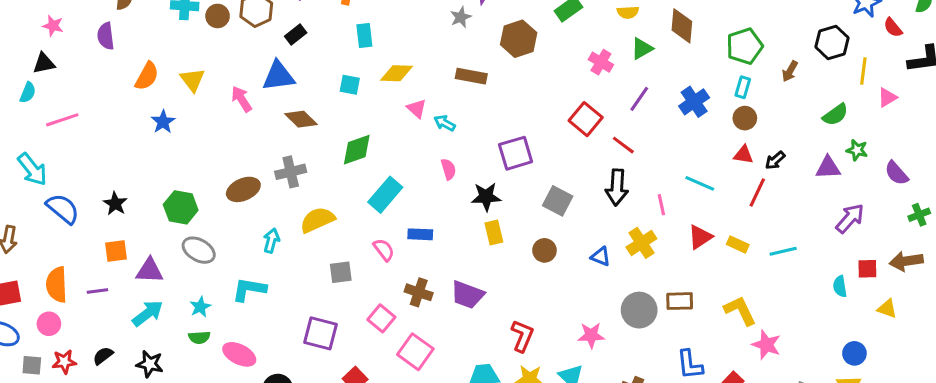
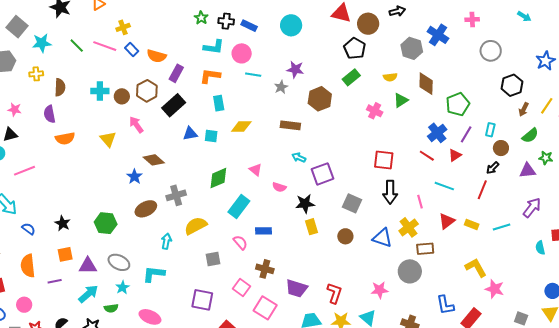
black rectangle: (296, 35) -> (174, 105), size x1.6
black hexagon: (832, 42) -> (512, 85), moved
green pentagon: (745, 46) -> (458, 104), moved
brown arrow: (790, 71) -> (524, 109), moved
yellow line: (863, 71) -> (547, 106), turned 30
orange semicircle: (147, 76) -> (65, 138), moved, turned 54
blue triangle: (278, 76) -> (190, 134), moved, size x0.7
cyan rectangle: (743, 87) -> (490, 130), moved
pink arrow: (241, 99) -> (136, 125), moved
purple line: (639, 99) -> (466, 134), moved
pink triangle: (417, 109) -> (256, 170), moved
brown circle: (745, 118) -> (501, 148), moved
brown diamond: (301, 119) -> (154, 160), moved
red square: (586, 119) -> (384, 160), moved, turned -30
blue star: (163, 122) -> (134, 177), moved
cyan arrow: (445, 123) -> (299, 157), moved
red line: (623, 145) -> (427, 156), moved
red triangle: (743, 155) -> (455, 155), moved, turned -40
pink semicircle: (448, 169) -> (279, 187), turned 128
blue semicircle: (63, 209) -> (28, 229), size x0.6
purple arrow: (850, 218) -> (532, 208), moved
gray ellipse: (199, 250) -> (119, 262), moved
blue triangle: (601, 256) -> (382, 238), size x1.5
orange semicircle: (57, 285) -> (28, 266), moved
purple trapezoid: (467, 295) -> (296, 288), moved
brown rectangle: (680, 301) -> (425, 249), moved
green semicircle: (199, 337) -> (111, 308), moved

